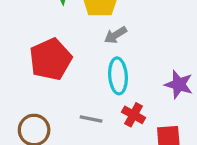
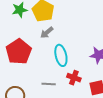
gray arrow: (116, 35) -> (47, 33), moved

